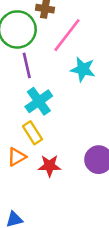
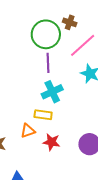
yellow rectangle: (32, 133) -> (43, 115), turned -60

